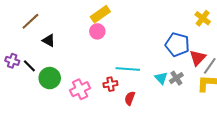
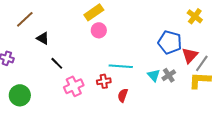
pink circle: (97, 31) -> (99, 30), moved
black line: (29, 66) -> (57, 63), moved
green circle: (50, 78) -> (20, 95), moved

